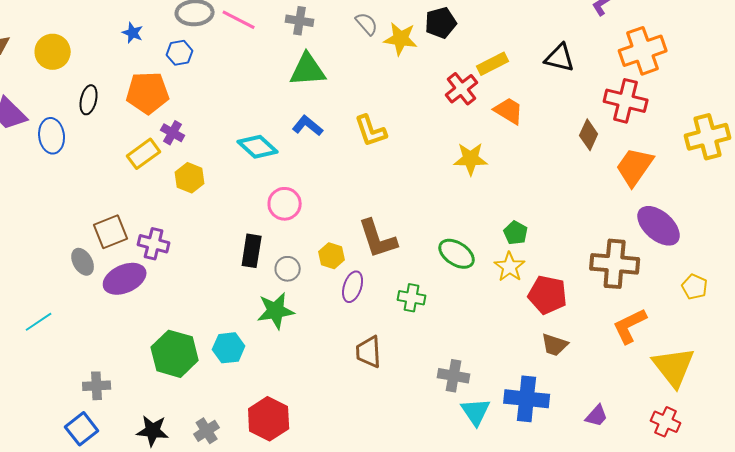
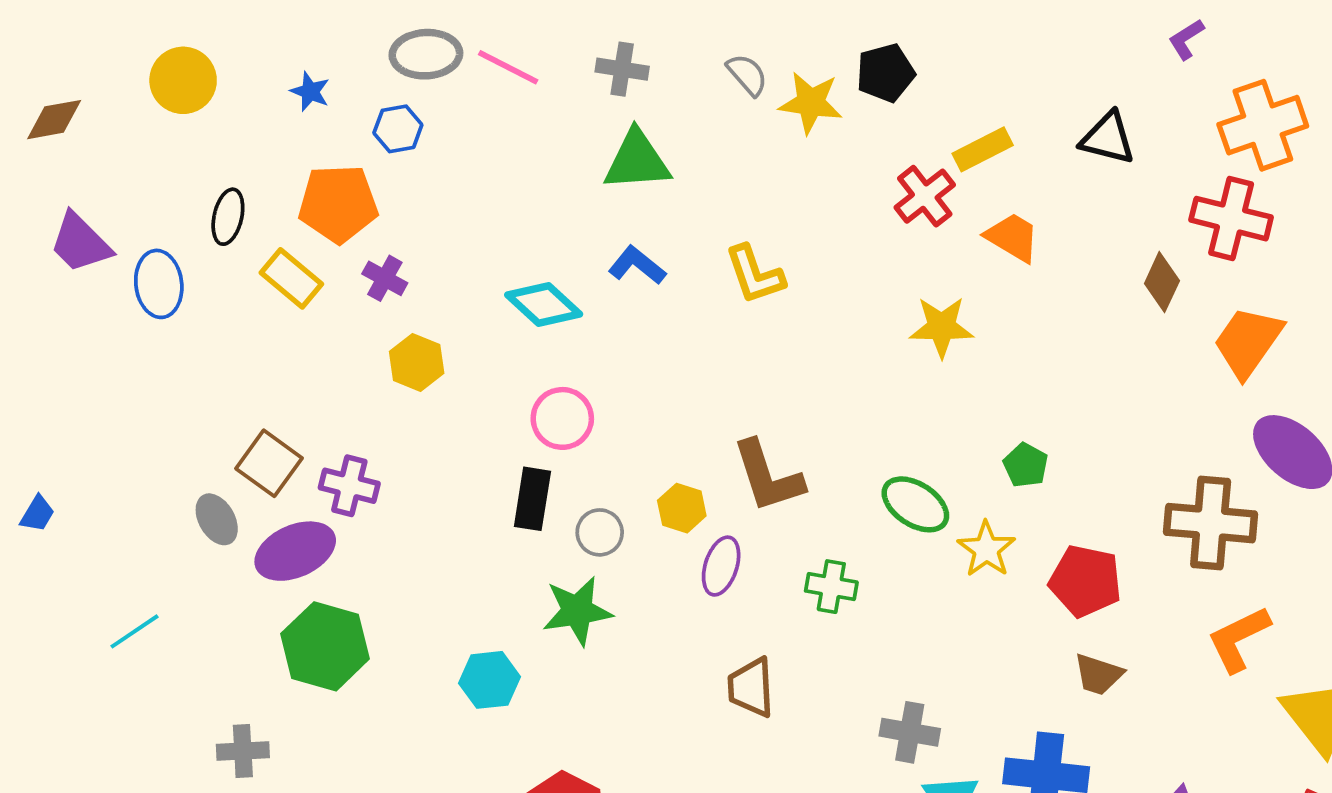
yellow circle: (53, 52) -> (183, 80), moved
yellow rectangle: (144, 154) -> (291, 278), moved, turned 76
pink circle: (285, 204) -> (562, 418), moved
brown square: (111, 232) -> (269, 463), turned -32
yellow star: (510, 267) -> (986, 549), moved
green hexagon: (175, 354) -> (325, 646), moved

